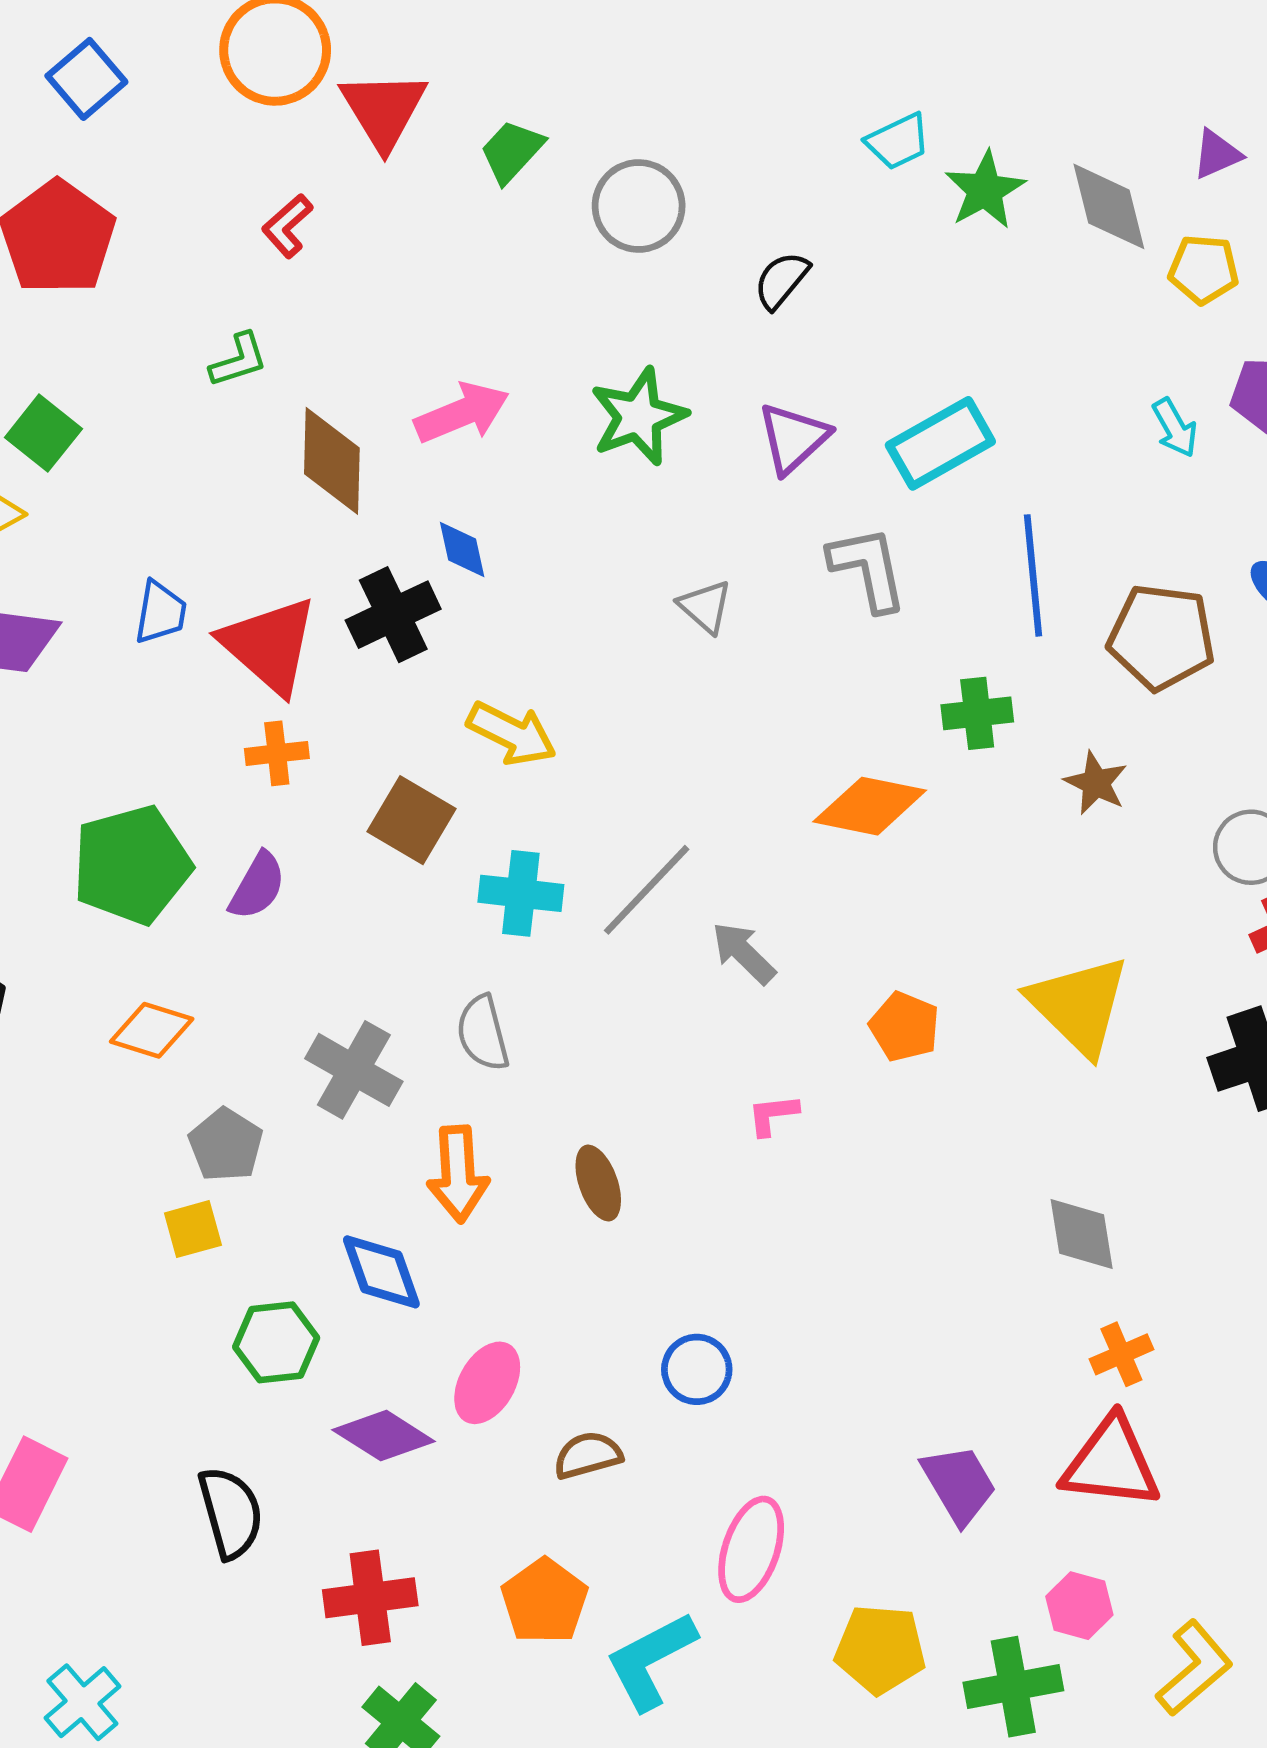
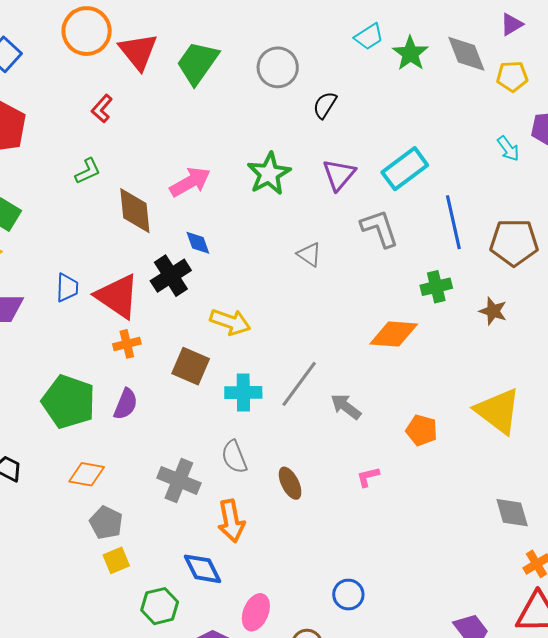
green trapezoid: (512, 151) -> (198, 63), size x1.5
gray circle: (639, 206) -> (278, 67), moved
green pentagon: (132, 865) -> (69, 402), turned -30
gray pentagon: (226, 1145) -> (106, 523), moved
brown ellipse: (598, 1183) -> (290, 483), moved

